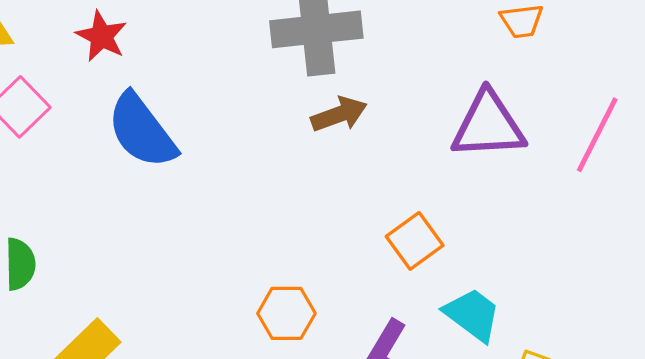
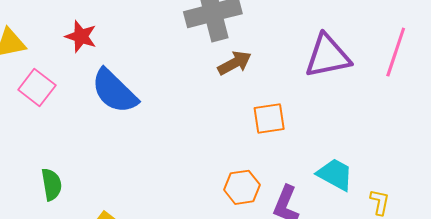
orange square: (415, 241) -> (269, 119), moved, turned 36
orange hexagon: (286, 313) -> (242, 187), moved

